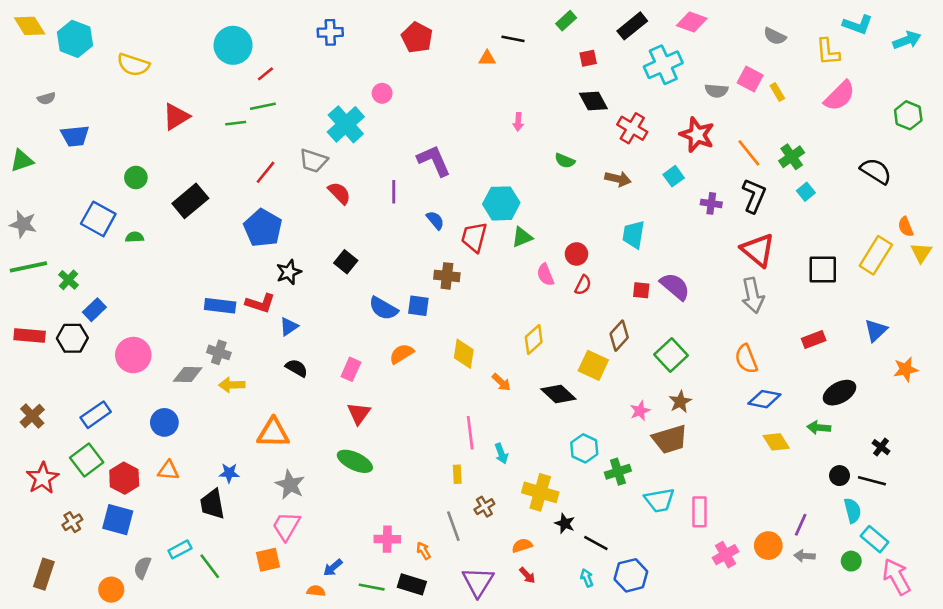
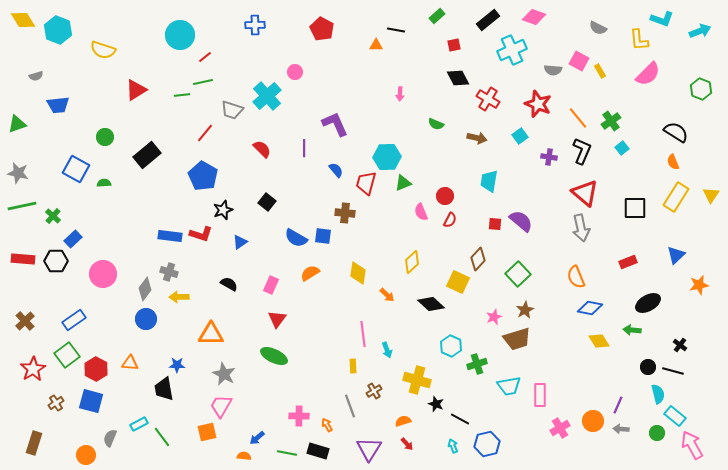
gray trapezoid: (313, 161) -> (232, 110), moved
orange semicircle: (906, 227) -> (673, 162), moved
blue triangle: (289, 327) -> (240, 242), moved
gray diamond: (188, 374) -> (145, 289), turned -55
blue circle: (164, 422) -> (146, 319), moved

